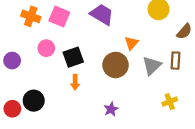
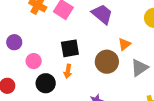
pink circle: (46, 48) -> (34, 61), moved
black circle: (34, 101) -> (46, 83), moved

